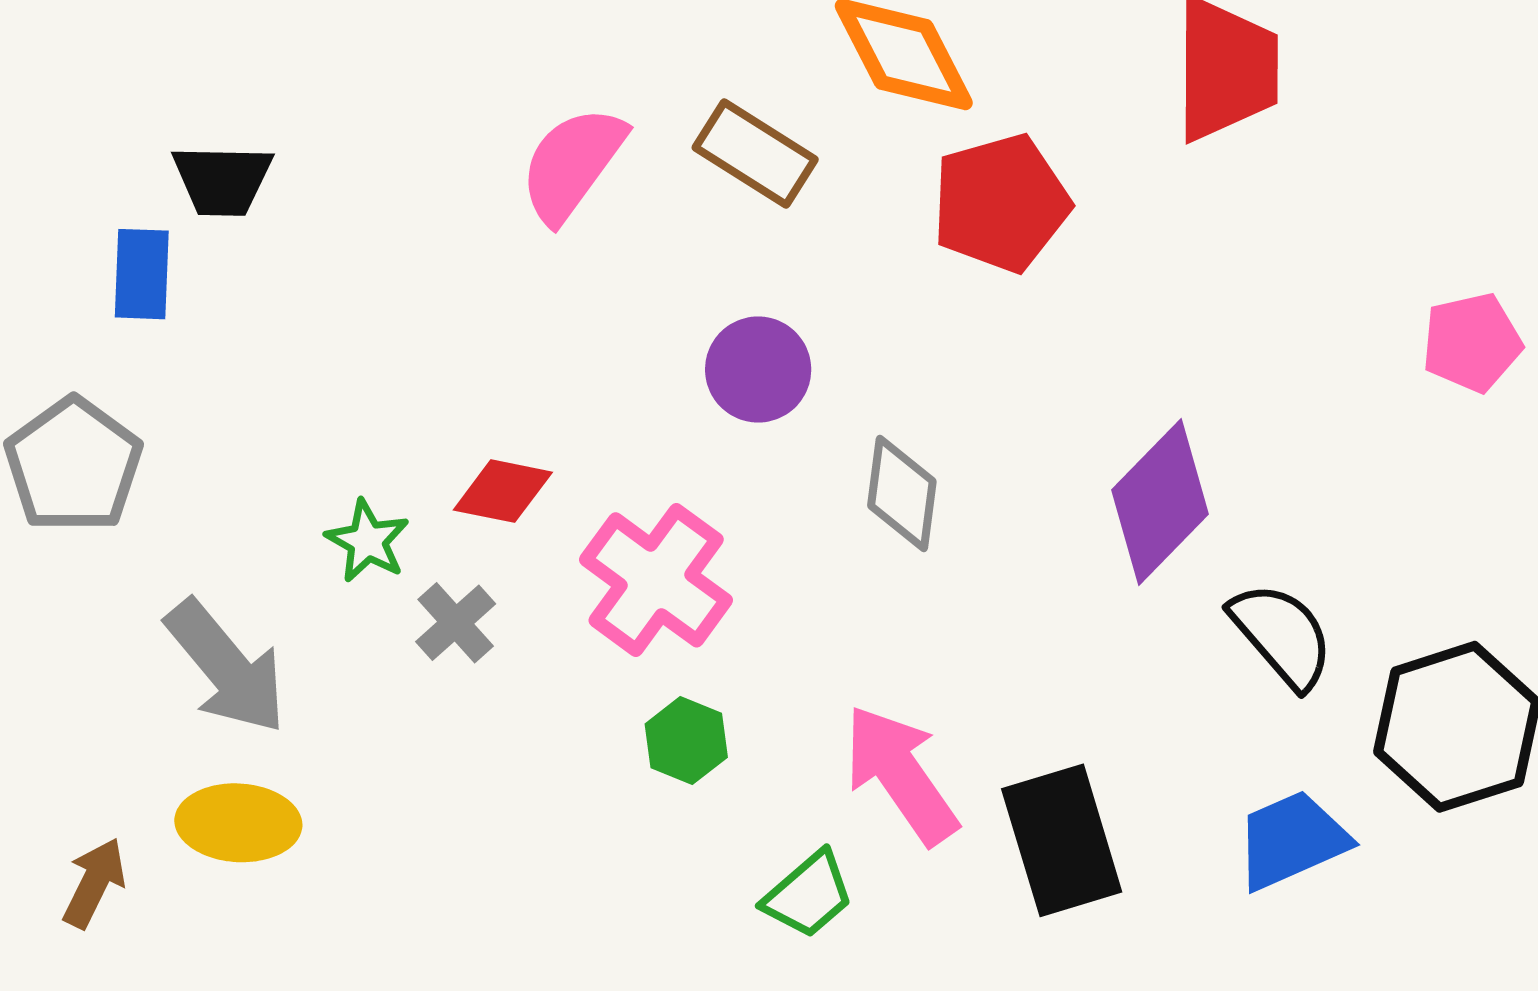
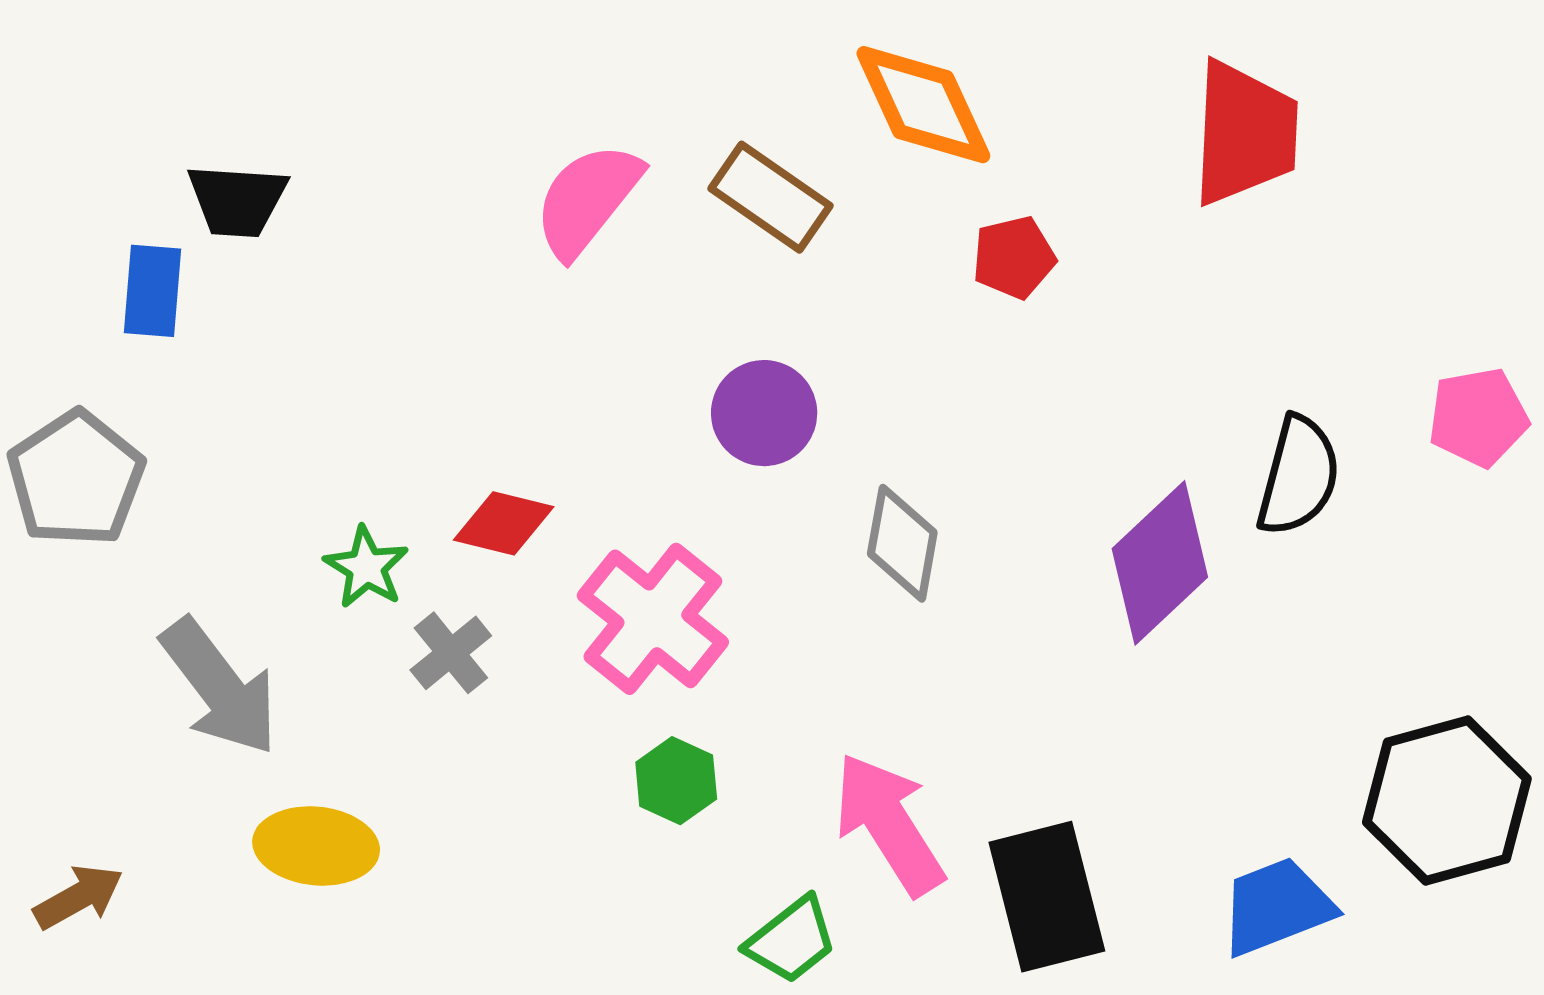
red pentagon: (1001, 203) -> (1014, 257), size x0.6
black semicircle: (1282, 635) -> (1298, 476), moved, turned 53
yellow ellipse: (238, 823) -> (316, 846), moved
brown arrow: (94, 883) -> (78, 897), turned 32

